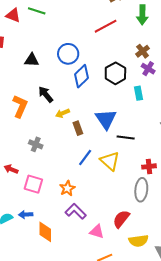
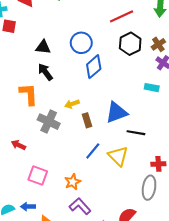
black hexagon: (115, 73) -> (130, 44), moved
cyan rectangle: (138, 93) -> (152, 88), turned -72
black arrow: (46, 94) -> (45, 72), moved
orange L-shape: (20, 106) -> (29, 94), turned -30
blue triangle: (106, 119) -> (116, 113), turned 40
gray cross: (36, 144) -> (49, 122), moved, size x1.5
red arrow: (11, 169) -> (18, 145), moved

